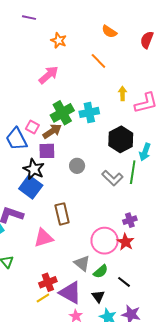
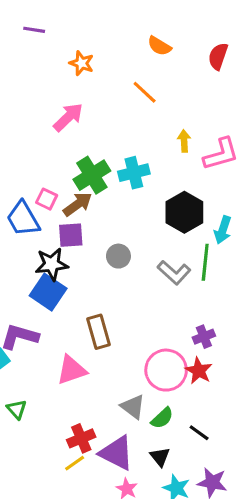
black star: (34, 169) -> (52, 264), turned -30

